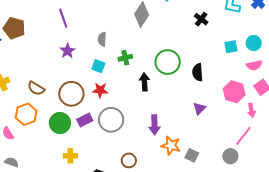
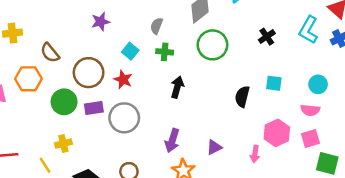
gray semicircle: (102, 39) -> (157, 26), moved
cyan square: (231, 47) -> (274, 83), moved
green circle: (168, 62) -> (212, 45), moved
purple triangle: (199, 109) -> (214, 147), moved
pink arrow: (251, 110) -> (255, 154), moved
yellow cross: (70, 156) -> (63, 144), turned -32

